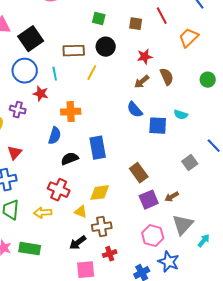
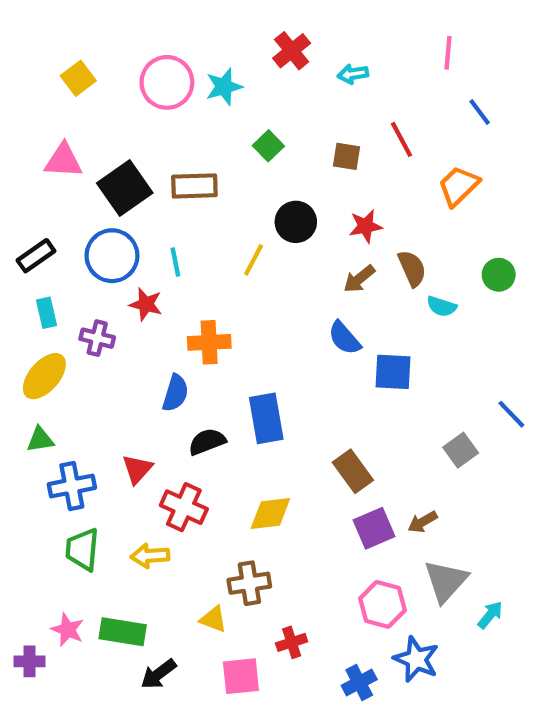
green square: (99, 19) -> (268, 146), turned 32
black circle: (106, 47) -> (296, 222), moved
brown rectangle: (74, 51) -> (194, 186), moved
cyan semicircle: (181, 115) -> (442, 306), moved
red triangle: (15, 153) -> (137, 469), moved
yellow triangle: (81, 212) -> (213, 619), moved
brown cross: (102, 227) -> (249, 583), moved
black arrow: (78, 243) -> (158, 674), moved

